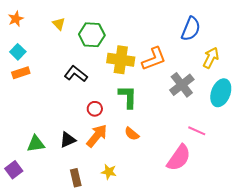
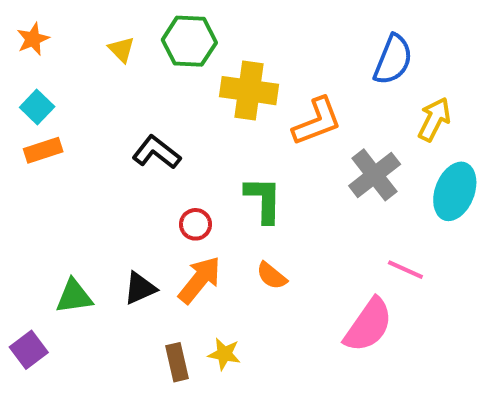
green hexagon: (92, 35) -> (189, 41), moved
yellow cross: (121, 60) -> (249, 91), moved
brown rectangle: (76, 178) -> (177, 362), moved

